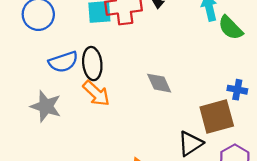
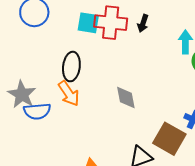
blue semicircle: (63, 62) -> (37, 111), moved
brown square: (217, 116) -> (169, 139), turned 32

